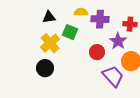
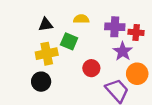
purple cross: (100, 19) -> (115, 27), moved
yellow cross: (50, 43) -> (47, 54), turned 30
red circle: (97, 52) -> (91, 68), moved

